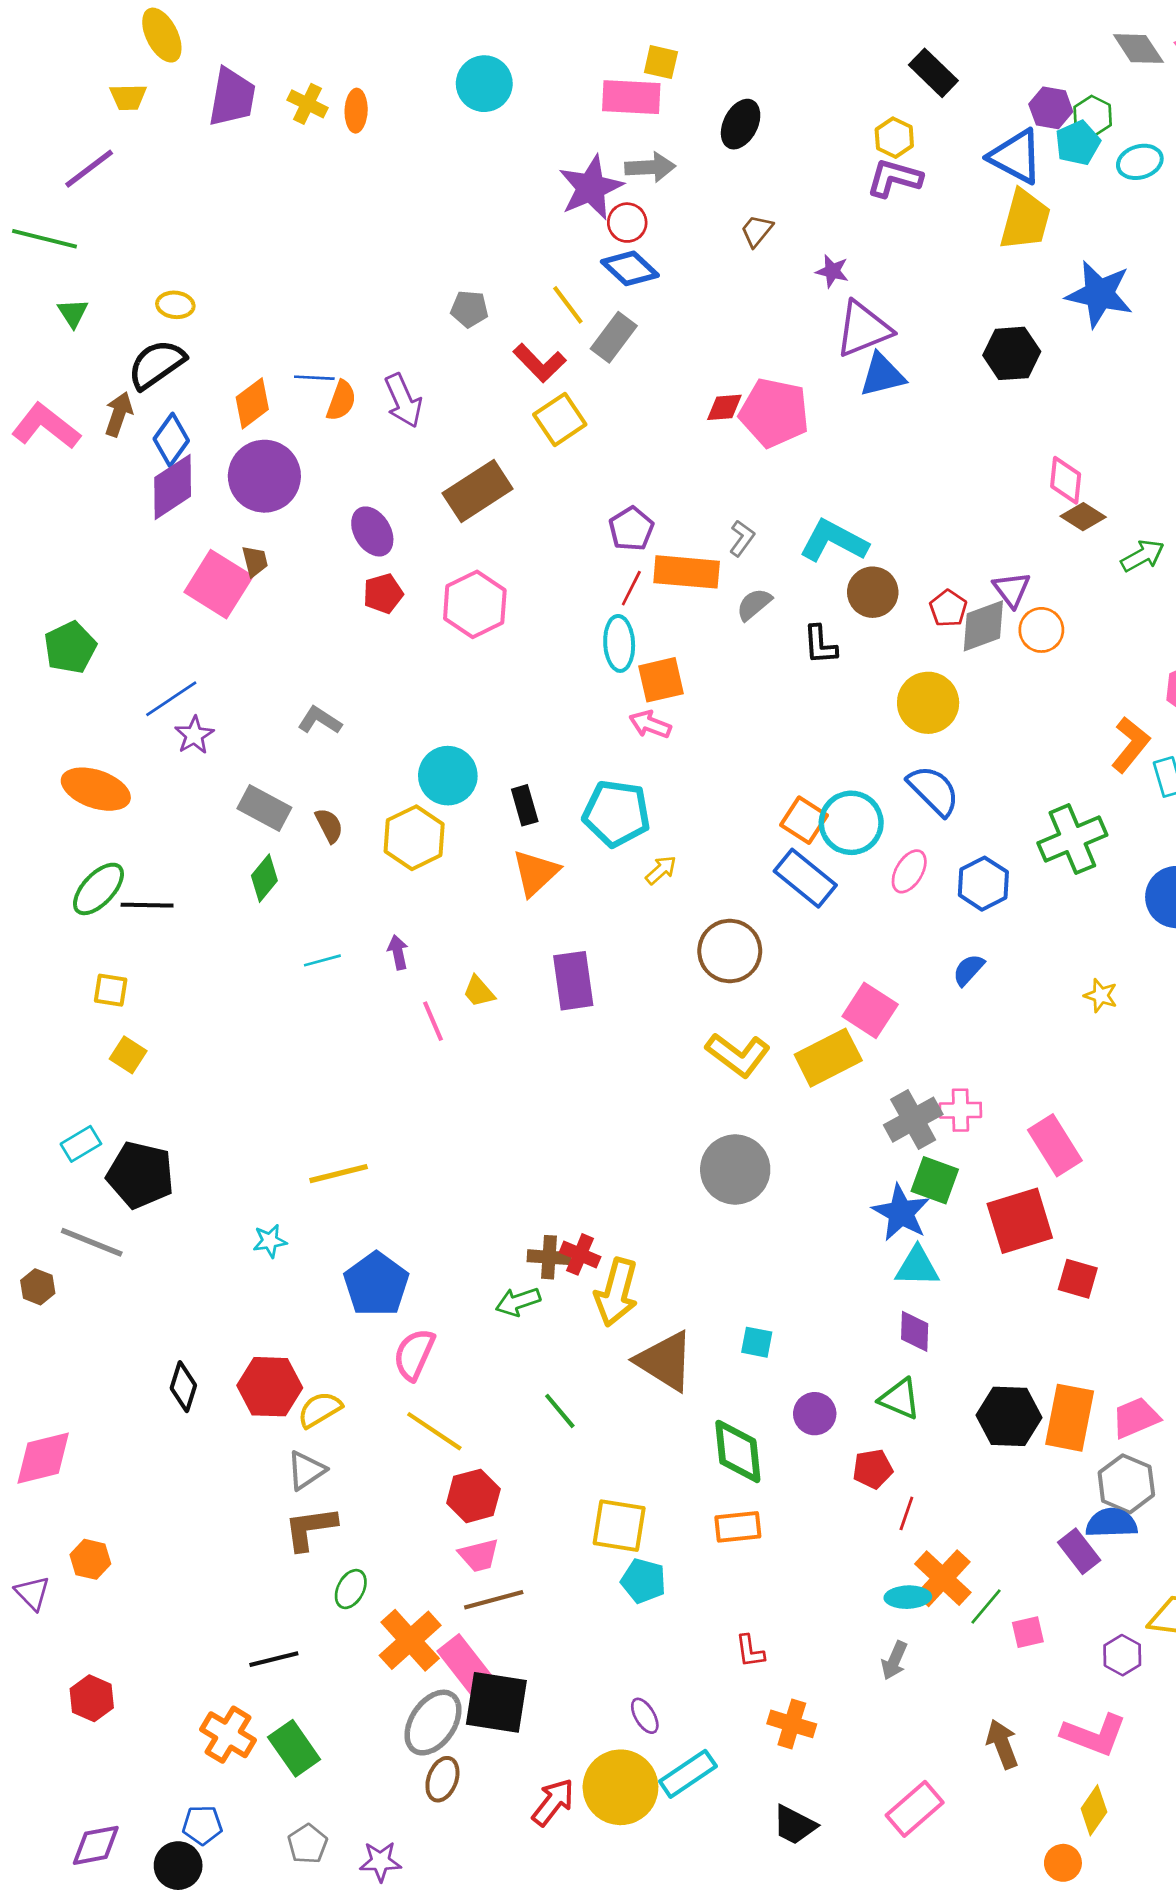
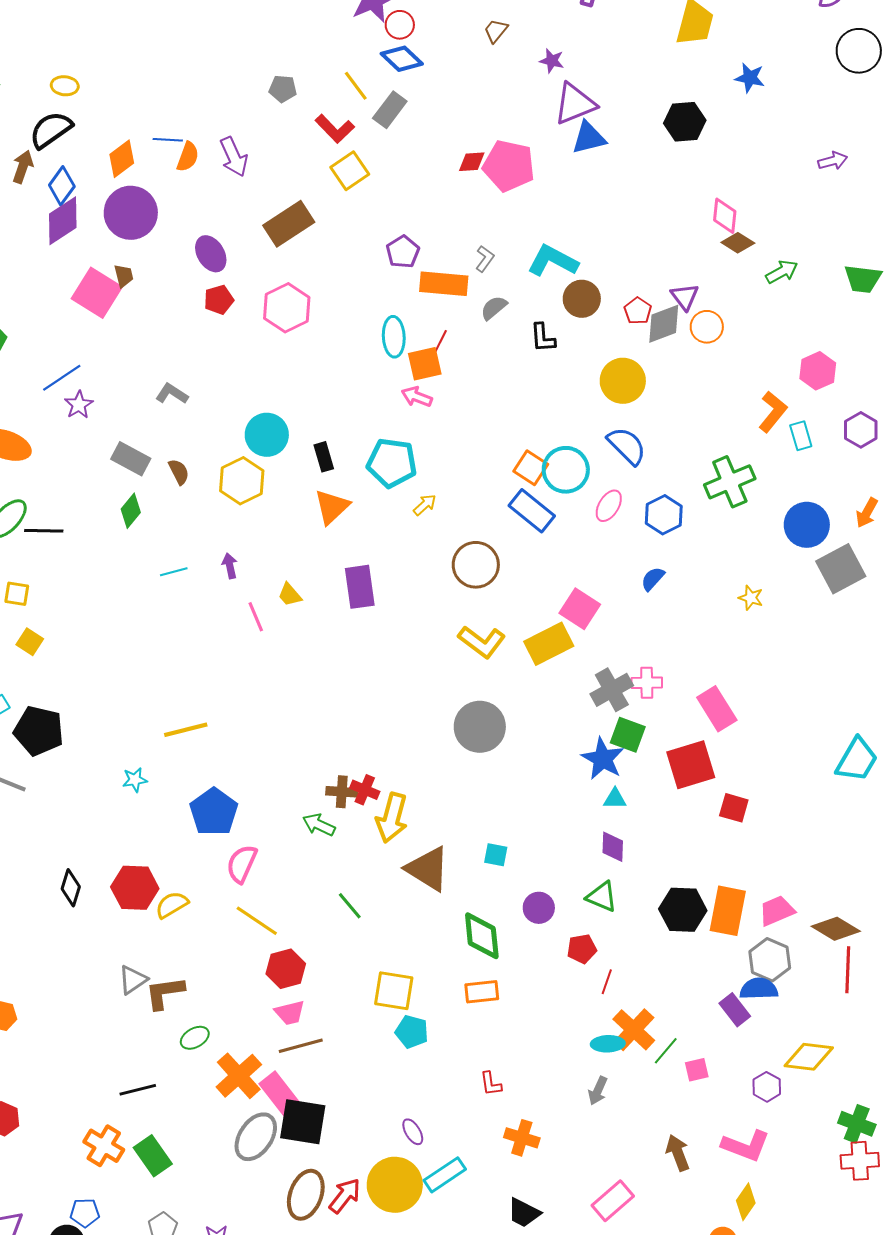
blue star: (1099, 294) -> (750, 78), size x0.6
red line: (631, 588) -> (440, 343), moved
cyan triangle: (917, 1267) -> (615, 799), size x0.7
green arrow: (518, 1302) -> (319, 825), turned 44
gray triangle: (306, 1470) -> (133, 980), moved
green ellipse: (351, 1589) -> (195, 1038), turned 32
brown ellipse: (442, 1779) -> (306, 1195), moved, size x1.5

